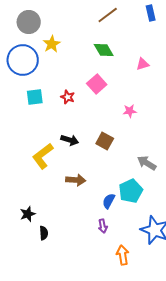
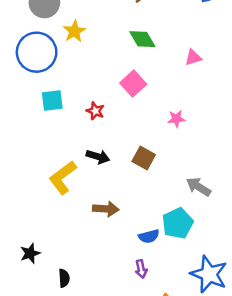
red star: (68, 97) -> (95, 111), moved
blue semicircle: (109, 201) -> (149, 236), turned -133
black star: (28, 214) -> (30, 253), moved

